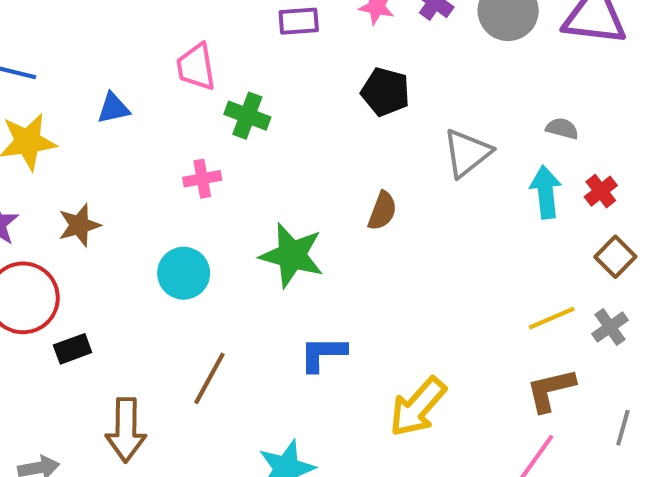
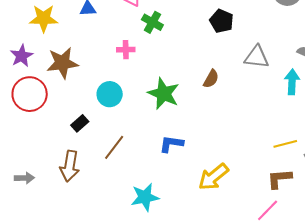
gray triangle: (467, 153) -> (257, 57), turned 36
brown star: (79, 225) -> (62, 63), size x1.5
black rectangle: (73, 349) -> (80, 123), moved, turned -30

